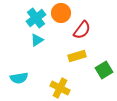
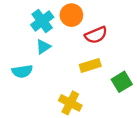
red semicircle: (82, 30) -> (96, 35), turned 30
cyan semicircle: (19, 78) -> (22, 71), moved

